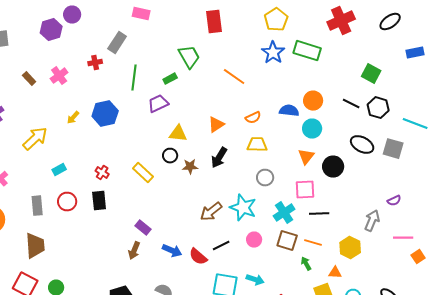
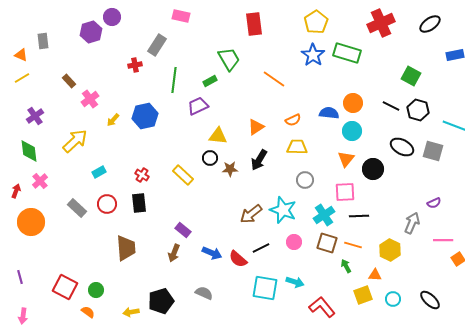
pink cross: (59, 76) -> (90, 99), moved
gray rectangle: (37, 206) -> (77, 208), turned -42
brown trapezoid: (35, 246) -> (126, 248), moved

